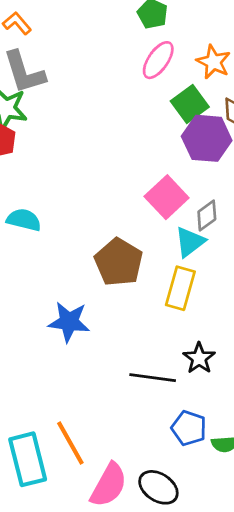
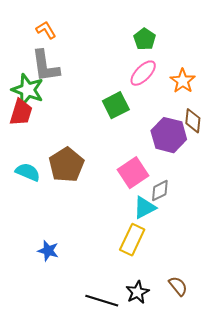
green square: (190, 104) -> (116, 105), moved
brown pentagon: (119, 262) -> (66, 165), moved
blue star: (69, 322) -> (48, 251), size x0.7

